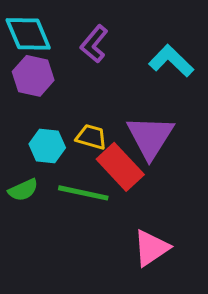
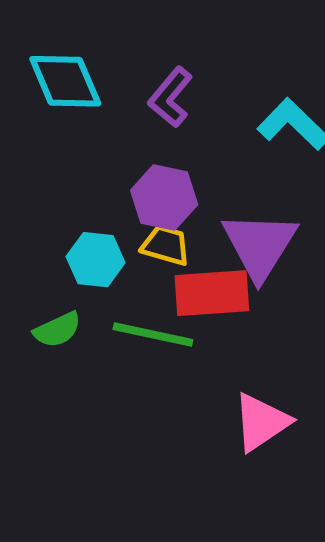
purple hexagon: (33, 76) -> (164, 198), moved
red rectangle: (120, 167) -> (212, 293), turned -51

